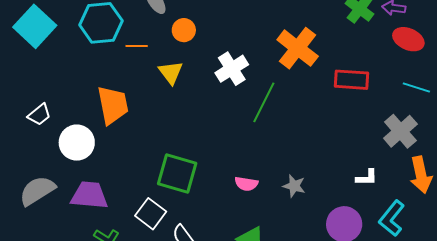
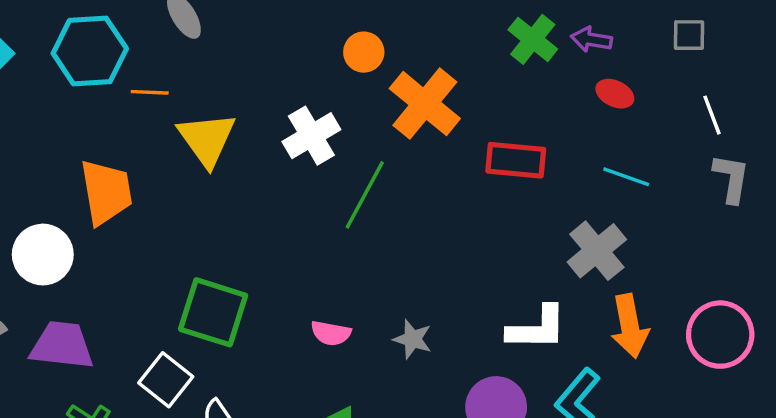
orange circle: (184, 30) -> (364, 52), moved
red ellipse: (408, 39) -> (615, 94), size x0.7
yellow triangle: (171, 72) -> (207, 139), size x1.4
white L-shape: (367, 178) -> (537, 328), size x1.6

